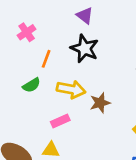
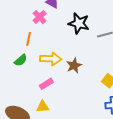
pink cross: (27, 32) -> (40, 17), moved
black star: (85, 49) -> (79, 23), moved

